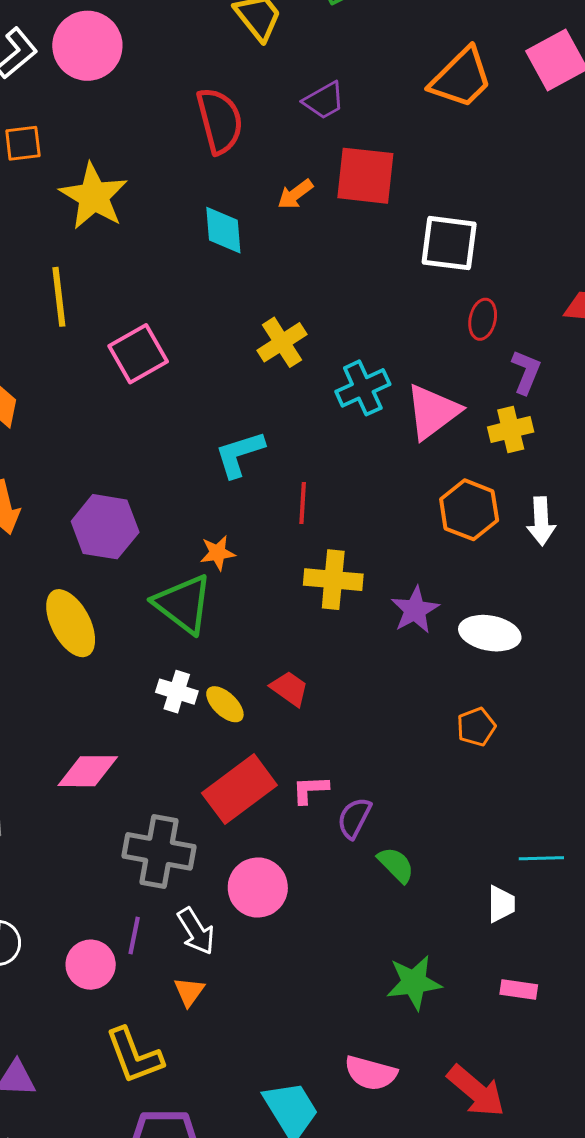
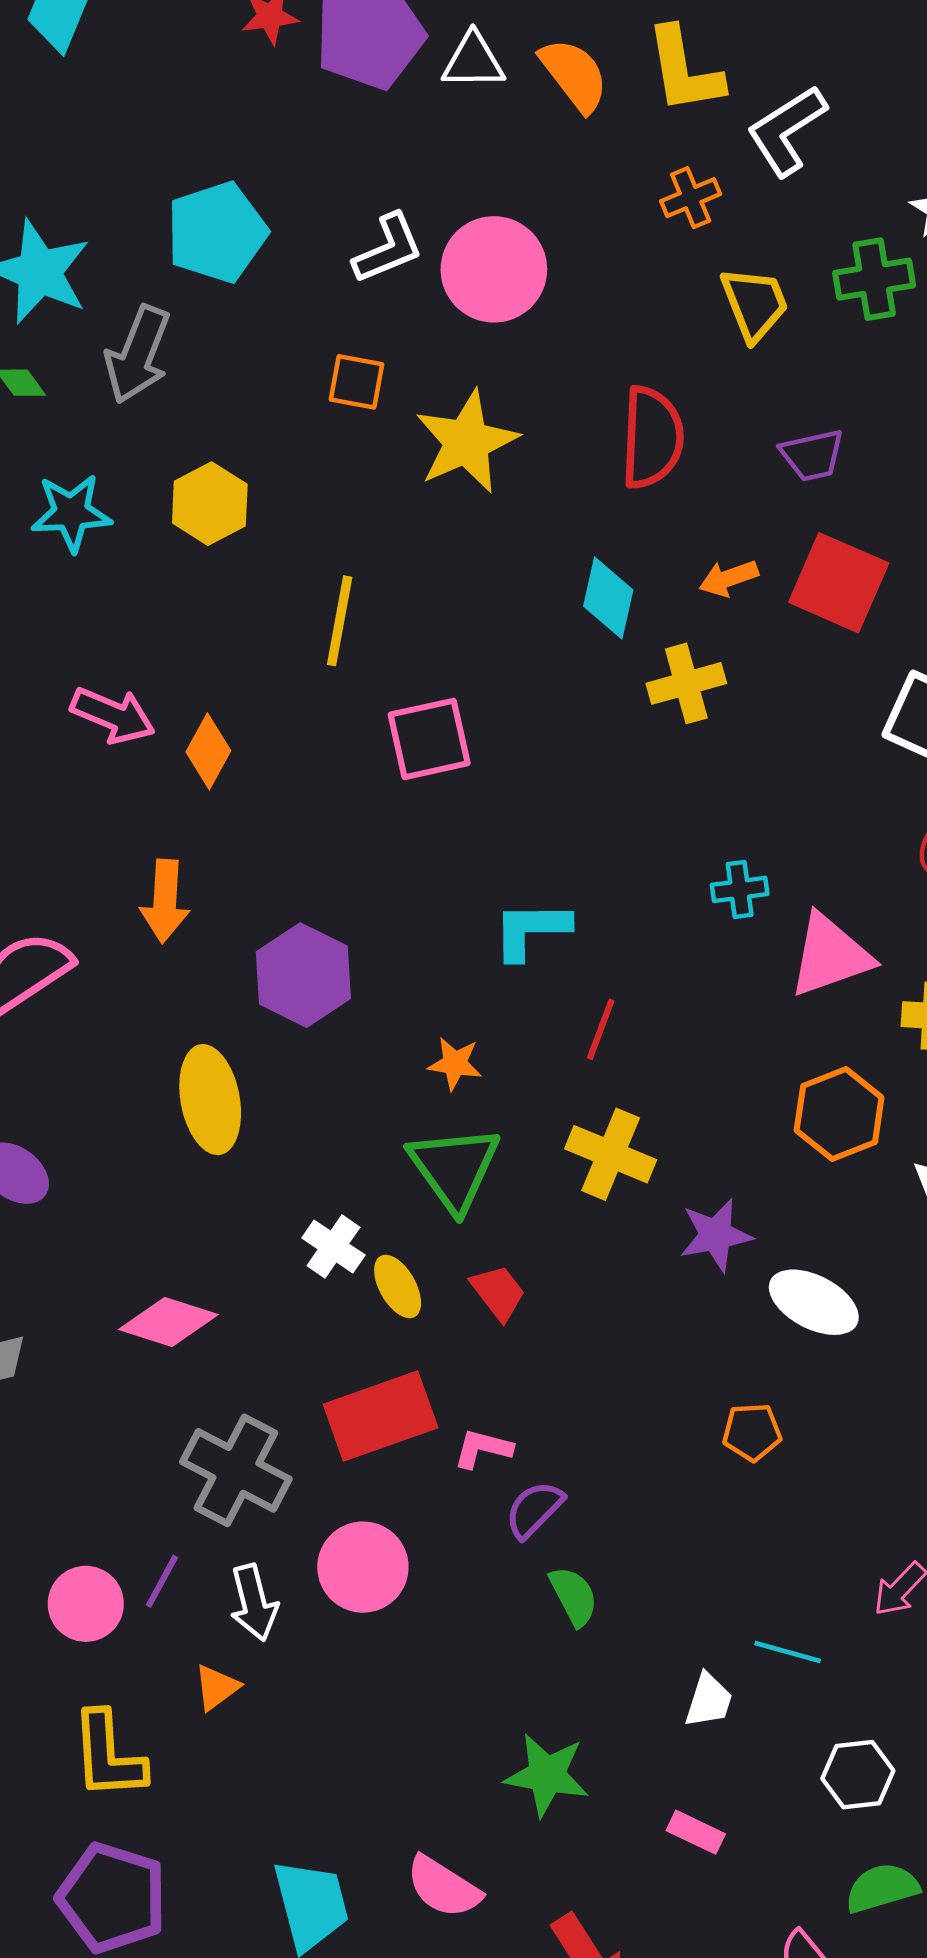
yellow star: (94, 196) -> (467, 442), moved
yellow cross: (282, 342) -> (686, 683), moved
cyan cross: (363, 388) -> (740, 889), size x0.7
green triangle: (183, 604) -> (454, 1168), moved

